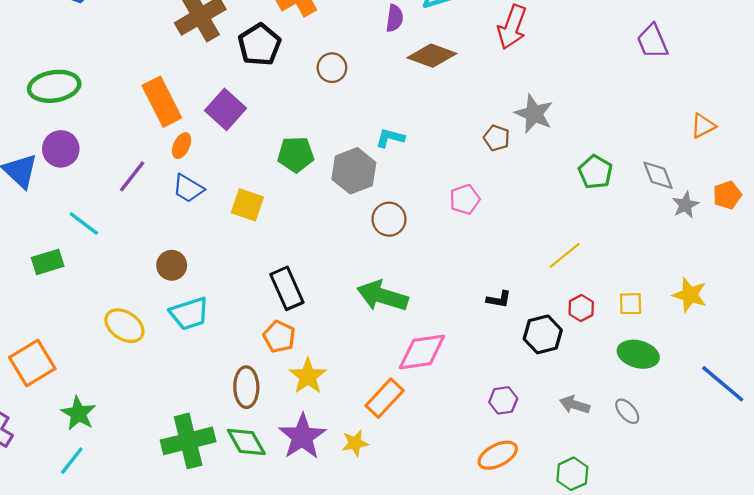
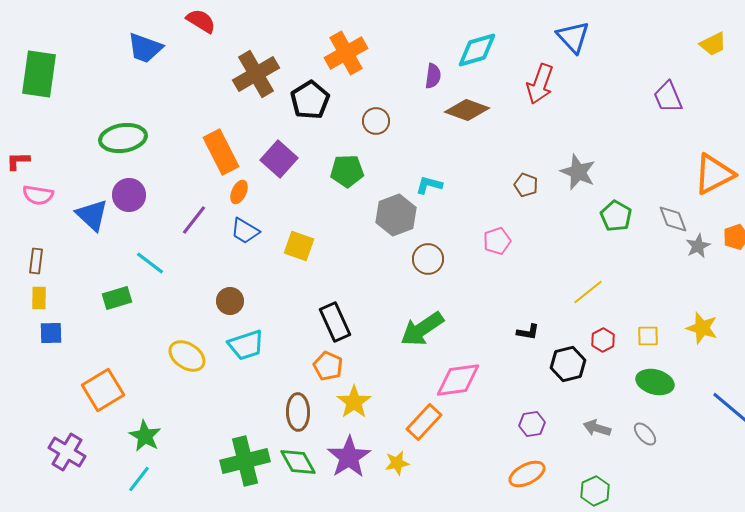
gray star: (534, 114) -> (578, 172), moved
orange triangle: (703, 126) -> (714, 174), size x1.8
green pentagon: (296, 154) -> (347, 171), moved
green arrow: (382, 296) -> (422, 329), turned -51

